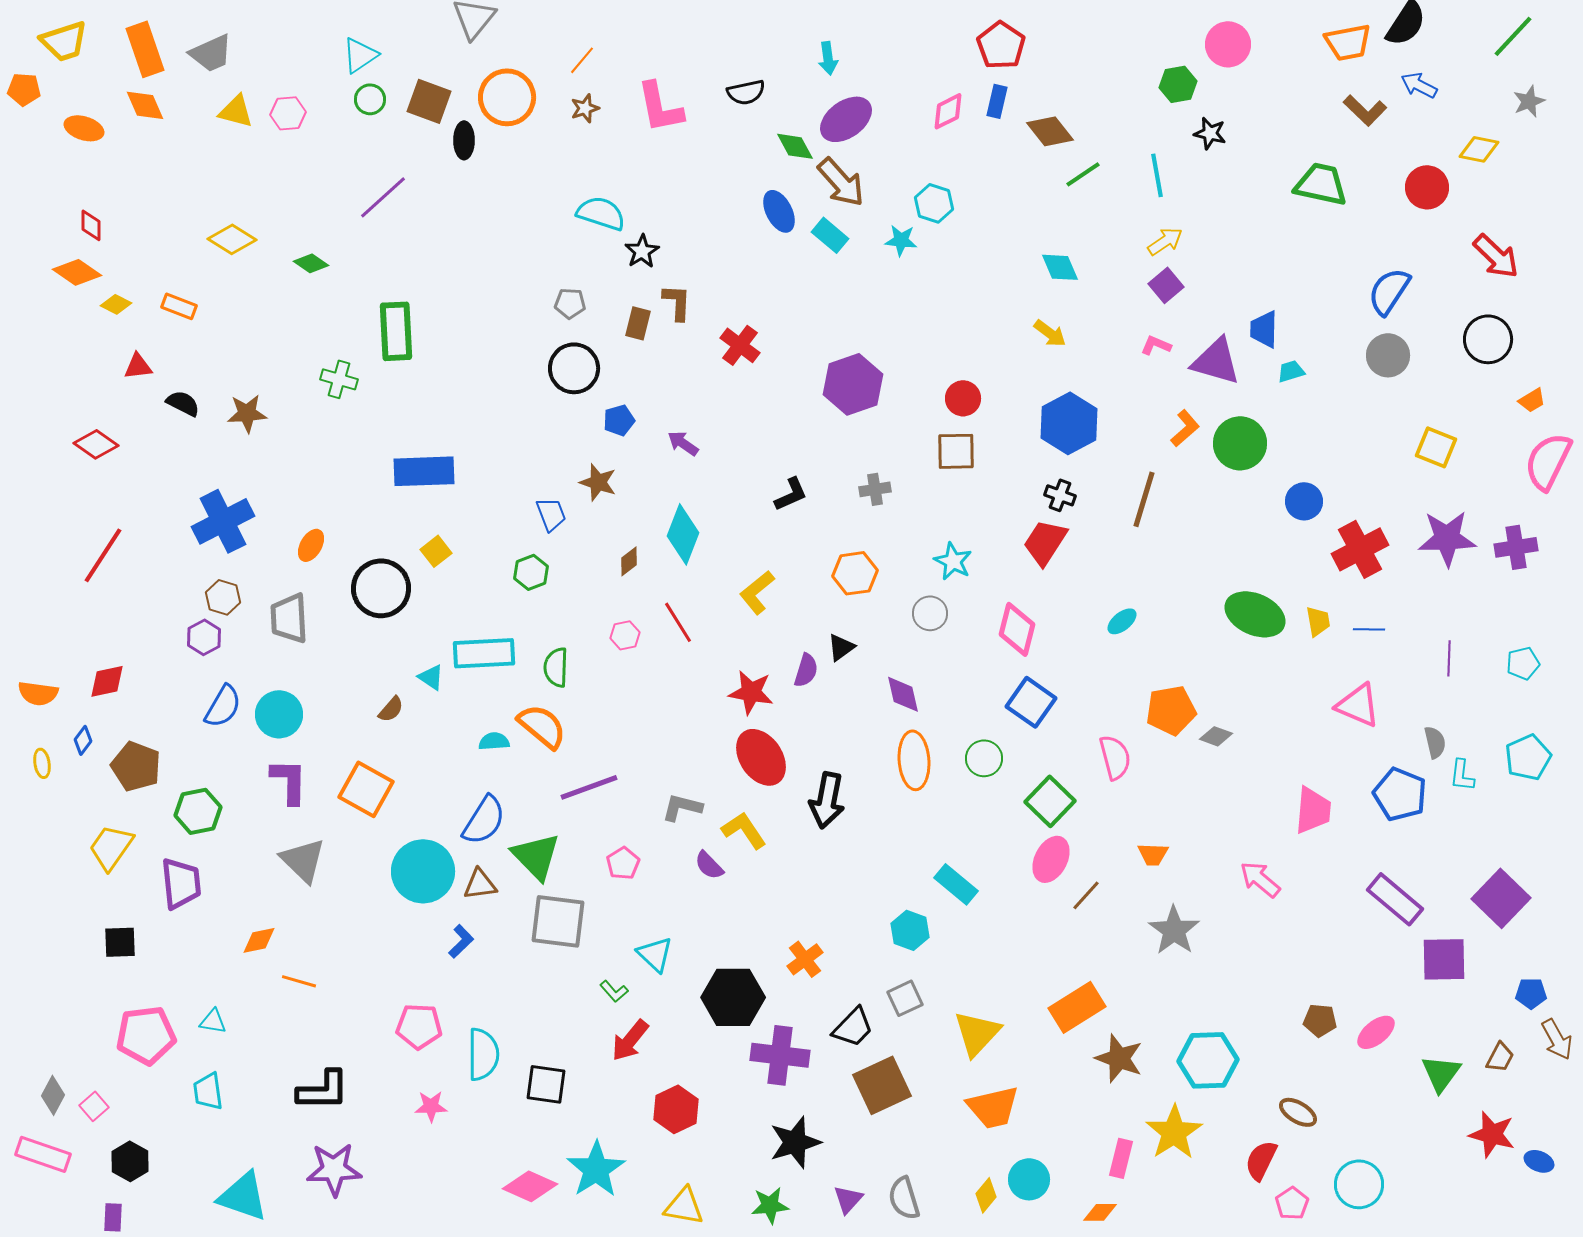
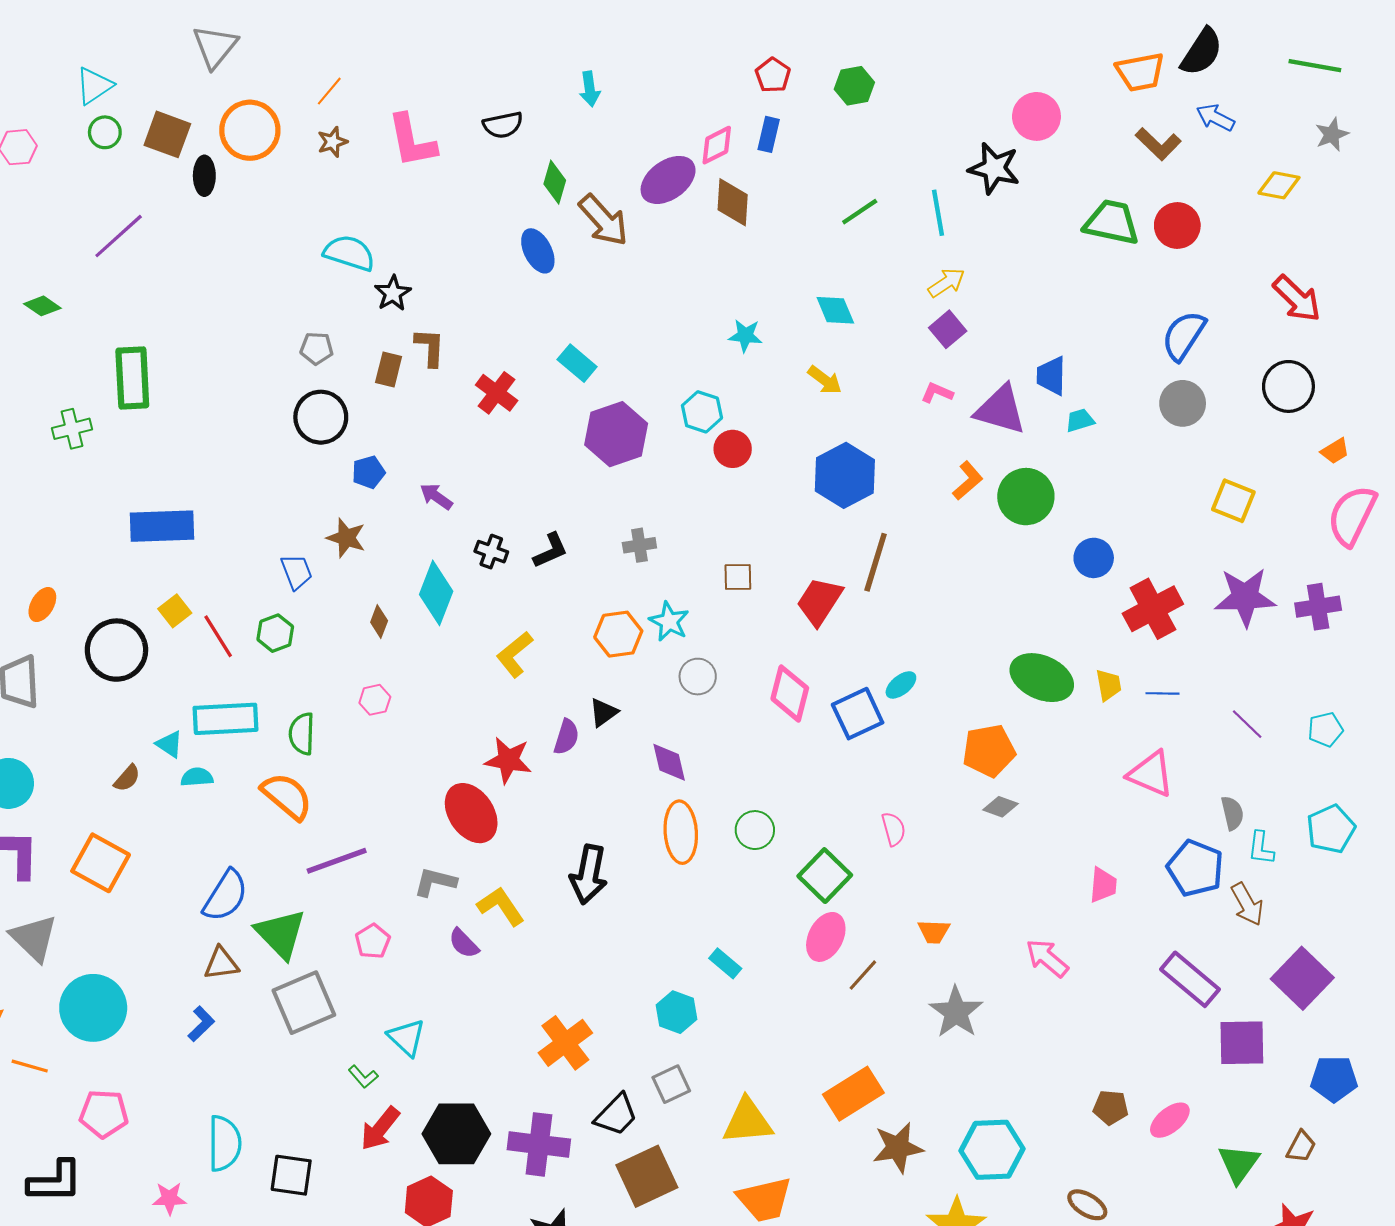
green line: (1513, 36) -> (1315, 66), turned 57
pink circle: (1228, 44) -> (1036, 116), moved
red pentagon: (1001, 45) -> (773, 75), size x0.7
green hexagon: (1178, 84) -> (854, 86), moved
purple ellipse: (846, 119) -> (668, 180), moved
brown diamond: (1050, 131) -> (733, 202), moved, turned 42
black star: (1210, 133) -> (994, 168), size x1.5
green diamond: (795, 146) -> (555, 182), turned 45
red circle: (1427, 187) -> (1177, 226), moved
cyan hexagon: (934, 203) -> (702, 412), moved
cyan rectangle: (830, 235) -> (577, 363), moved
cyan star: (901, 240) -> (745, 336), moved
green cross: (339, 379) -> (72, 429), turned -30
brown square: (956, 451) -> (738, 577), moved, size x0.7
black cross: (1060, 495) -> (491, 552), moved
brown line: (1144, 499) -> (876, 562), moved
brown diamond: (629, 561) -> (379, 621), turned -32
cyan star: (953, 561) -> (669, 621), moved
red line: (678, 622) -> (218, 636), moved
purple line: (1449, 658) -> (1247, 724), turned -48
blue square: (1031, 702) -> (858, 714), moved, turned 30
orange pentagon: (1171, 710) -> (989, 751), moved
cyan semicircle: (494, 741) -> (197, 777), moved
red ellipse: (761, 757) -> (471, 813), moved
pink semicircle: (1115, 757) -> (894, 829), size x0.7
pink trapezoid: (1313, 810) -> (1103, 885), size x0.7
cyan circle: (423, 871) -> (93, 1008), moved
cyan rectangle: (956, 884) -> (725, 963), size x0.7
gray square: (558, 921) -> (304, 1003), turned -30
orange cross: (805, 959) -> (565, 1043), size x1.4
blue pentagon: (1531, 993) -> (1334, 1079), size x1.4
black hexagon: (733, 997) -> (456, 1134), moved
pink pentagon: (419, 1026) -> (104, 1114), moved
yellow triangle: (977, 1033) -> (747, 1121), turned 42
brown arrow: (1557, 1039) -> (1247, 904), moved
brown star: (1119, 1058) -> (898, 1148), turned -30

